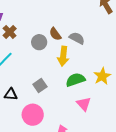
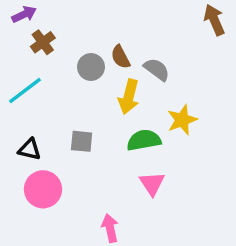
yellow star: (102, 76) -> (182, 120), moved
gray square: (40, 85) -> (82, 141), turned 32
pink circle: (33, 115) -> (43, 189), moved

